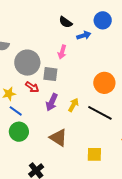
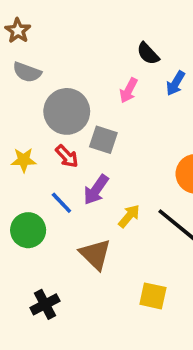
blue arrow: (84, 35) -> (176, 83), turned 128
pink arrow: (62, 52) -> (129, 90), moved
yellow arrow: (73, 105) -> (129, 216), moved
blue line: (16, 111) -> (61, 203), moved

